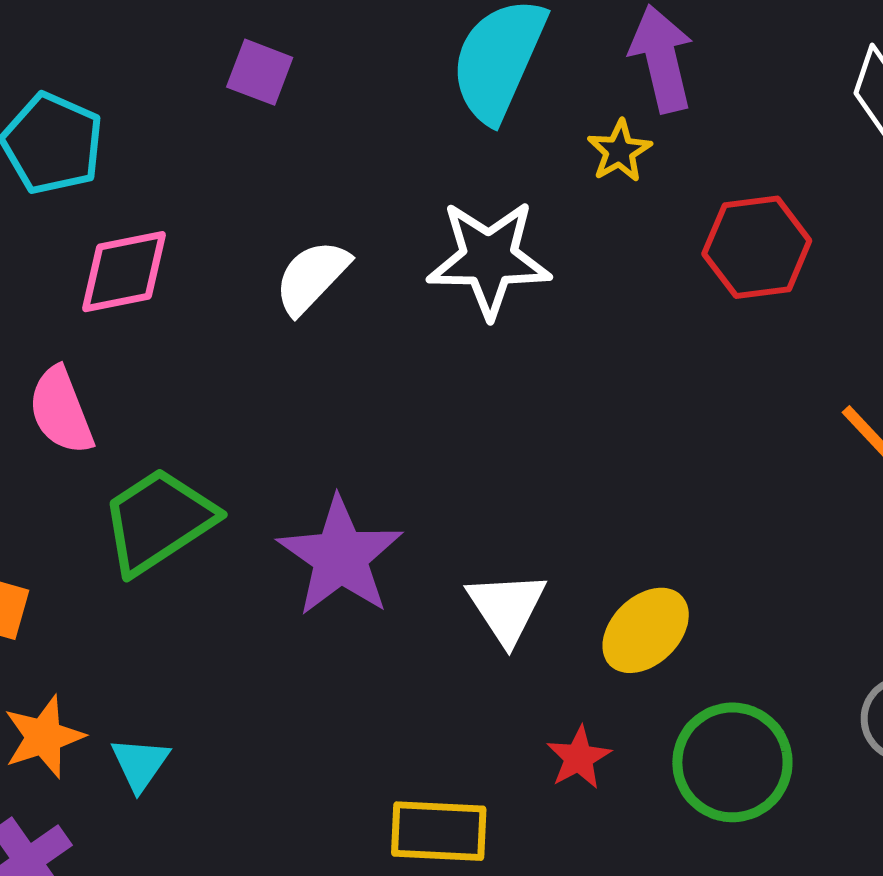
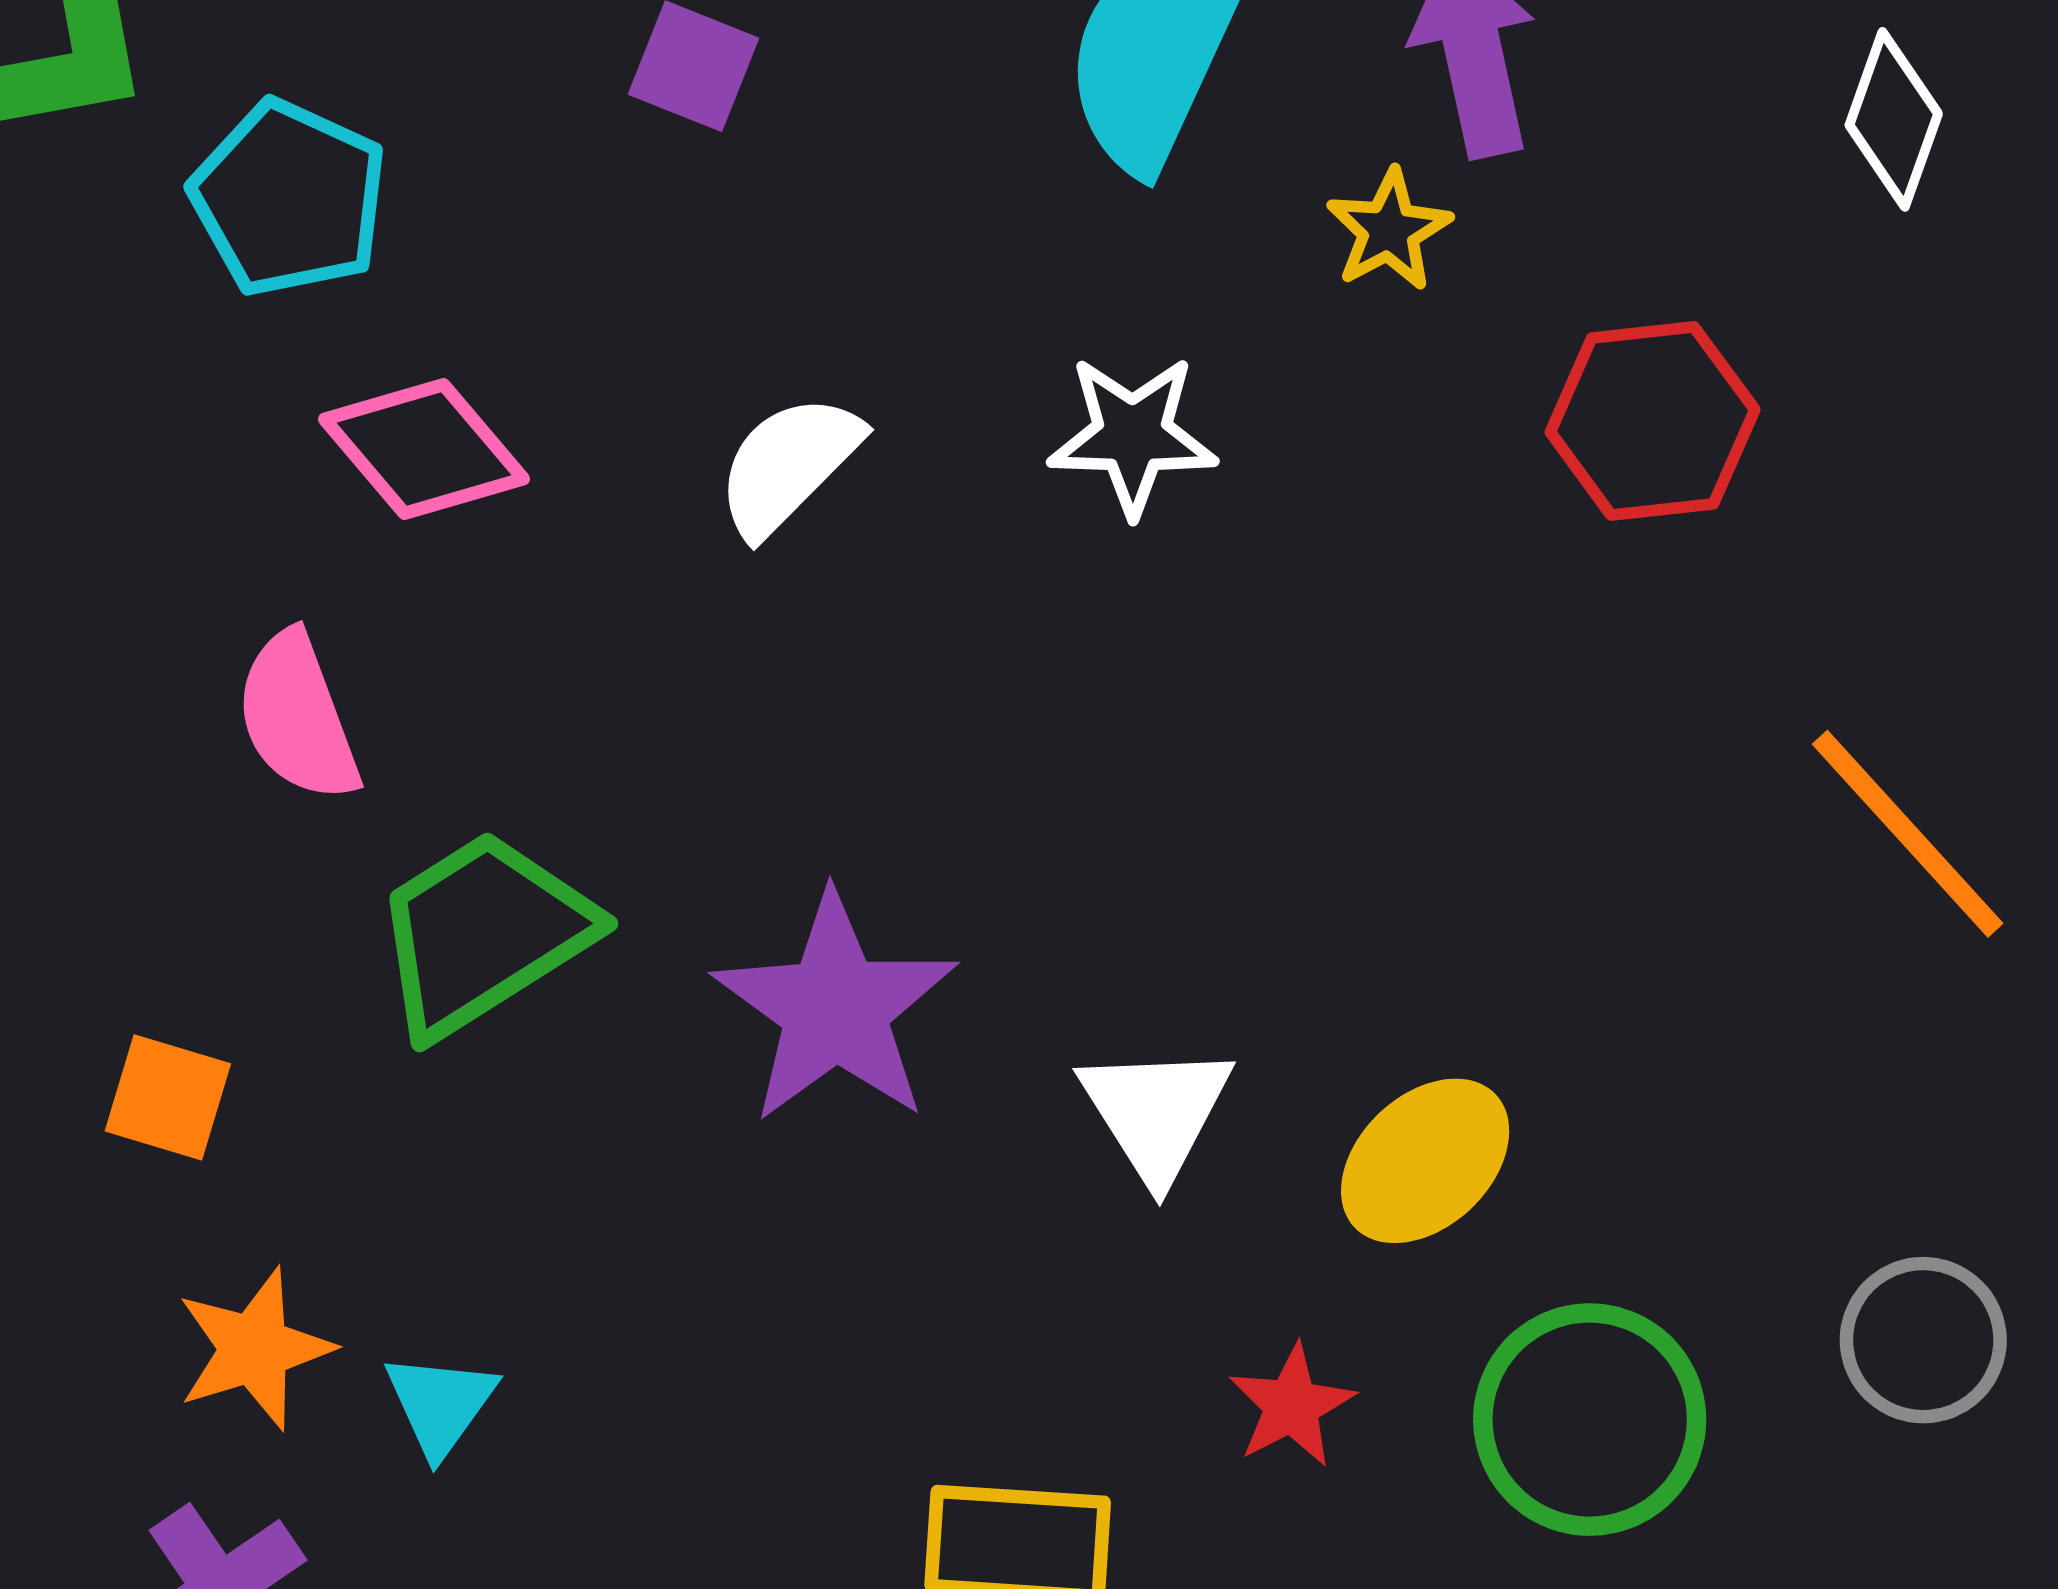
white star: (489, 259) -> (1133, 435), size x0.7
pink diamond: (124, 272) -> (424, 449), turned 60

